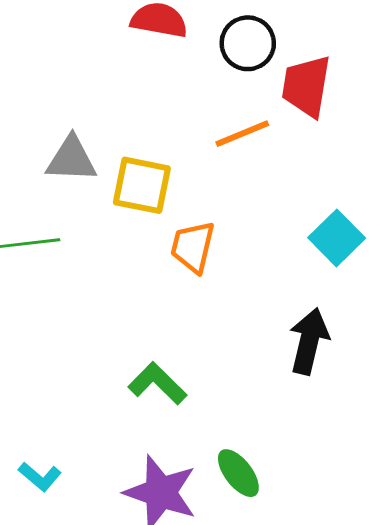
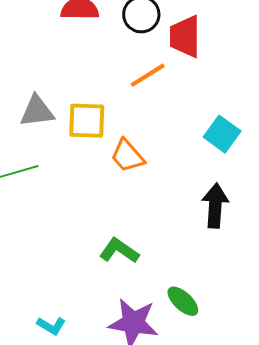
orange trapezoid: (193, 247) -> (127, 156), turned -45

